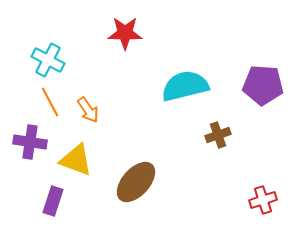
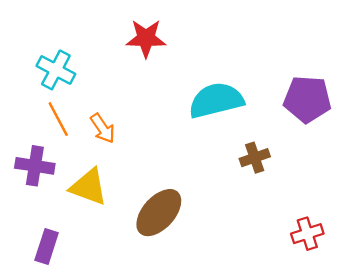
purple rectangle: (53, 201) -> (47, 246), moved

